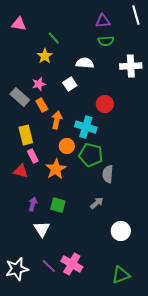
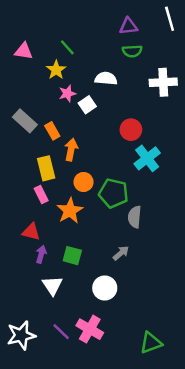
pink triangle: (19, 24) -> (24, 51), moved
pink star: (39, 84) -> (67, 93), moved
cyan cross: (86, 127) -> (147, 158), moved, turned 35
yellow rectangle: (26, 135) -> (46, 168), moved
red triangle: (21, 171) -> (31, 232), moved
white circle: (121, 231) -> (105, 288), moved

